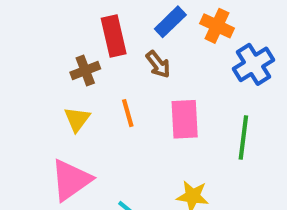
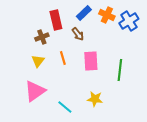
blue cross: (253, 64) -> (129, 21), moved

